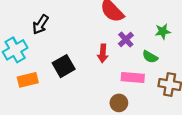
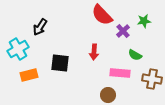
green star: (163, 31) -> (144, 21), moved
purple cross: (126, 39) -> (123, 31), moved
black square: (64, 66) -> (60, 63), turned 36

